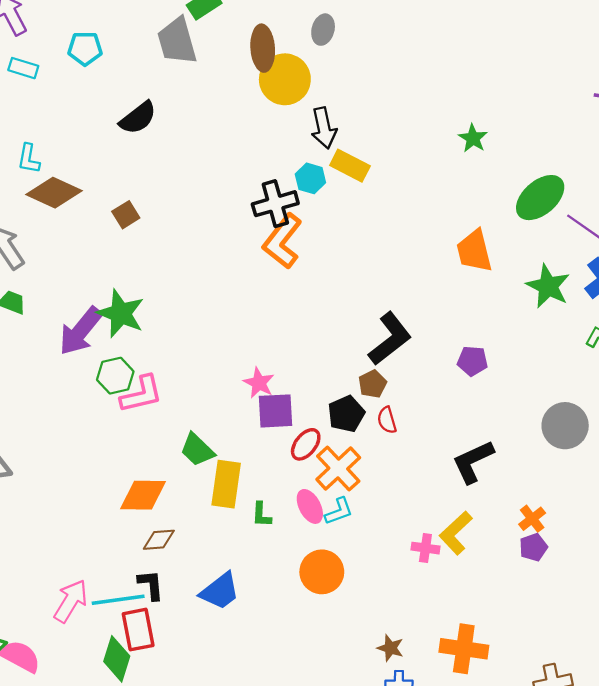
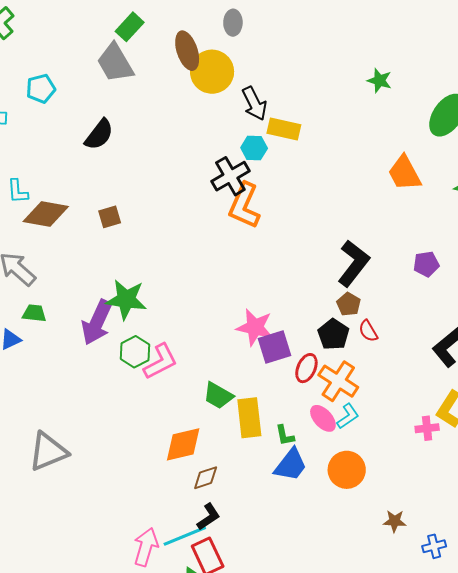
brown square: (126, 215) -> (110, 217), turned 30
pink star: (259, 383) -> (255, 327), size x1.4
black L-shape: (151, 585) -> (209, 517), turned 76
blue trapezoid: (220, 591) -> (291, 465), moved
brown star: (390, 648) -> (395, 521), moved

